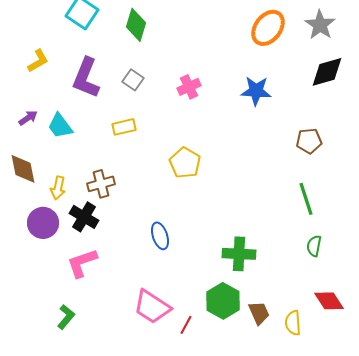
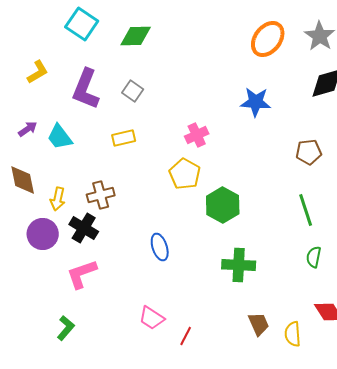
green diamond: (136, 25) -> (136, 36), turned 72
pink cross: (189, 87) -> (197, 135), moved
green hexagon: (223, 301) -> (223, 205), moved
pink trapezoid: (152, 307) -> (152, 318), size x0.7

